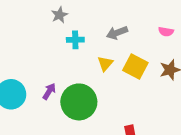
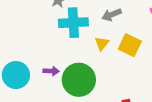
cyan cross: (75, 40) -> (73, 23), size x1.8
purple arrow: (49, 91) -> (51, 71), turned 63

